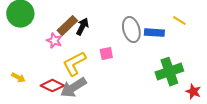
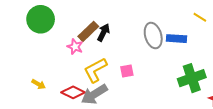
yellow line: (179, 21) -> (200, 17), moved
pink square: (106, 54) -> (127, 71), moved

